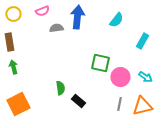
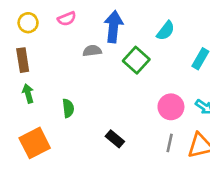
gray semicircle: (56, 28) -> (92, 51), moved
green square: (100, 63) -> (136, 60), moved, turned 30
green semicircle: (60, 88) -> (68, 108), moved

